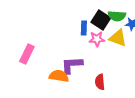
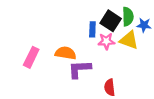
green semicircle: (117, 16) -> (128, 17), turned -96
orange semicircle: (59, 76) -> (66, 53), moved

